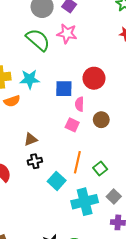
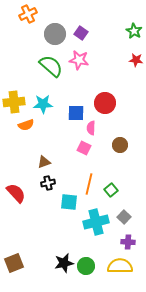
brown circle: (101, 120) -> (120, 145), moved
cyan square: (57, 181) -> (69, 202), turned -36

